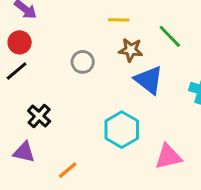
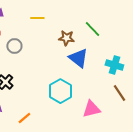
yellow line: (119, 20) -> (37, 18), moved
gray circle: (83, 62) -> (14, 46), moved

